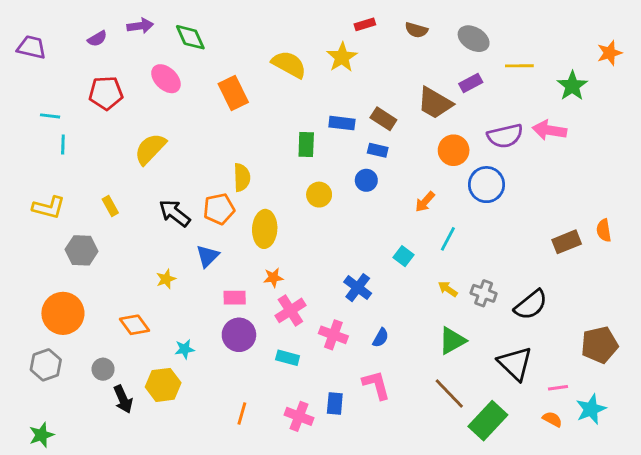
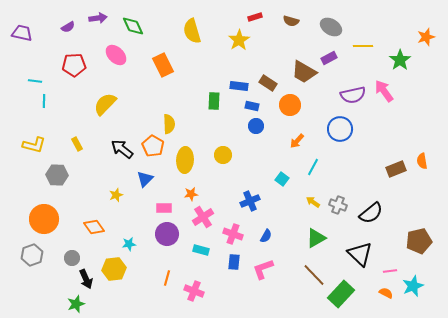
yellow semicircle: (289, 64) -> (192, 31), moved, turned -135
pink arrow: (549, 130) -> (384, 91), turned 45
blue rectangle: (378, 150) -> (252, 106), moved
orange circle: (454, 150) -> (290, 105), moved
yellow circle: (319, 195) -> (223, 155), moved
orange pentagon: (219, 209) -> (153, 146), turned -30
blue cross: (358, 288) -> (250, 201), turned 30
pink L-shape: (376, 385) -> (263, 269), turned -95
blue rectangle: (335, 403) -> (234, 262), moved
orange line: (242, 414) -> (167, 278), moved
pink cross: (299, 416) -> (194, 291), moved
green star: (41, 435) -> (76, 304), moved

